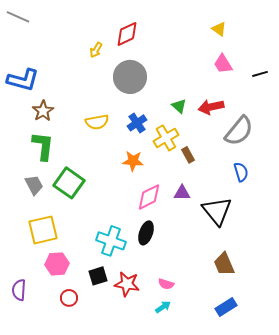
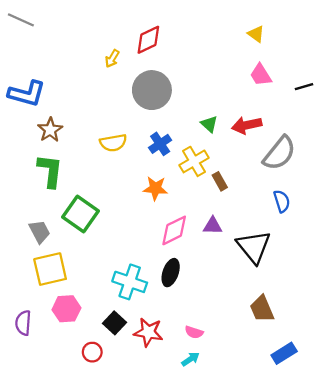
gray trapezoid: (34, 185) -> (40, 232), moved
black square: (98, 276) -> (114, 323), turned -30
purple semicircle: (19, 290) -> (23, 323), moved
red circle: (69, 298) -> (92, 352), moved
blue rectangle: (226, 307) -> (284, 353), moved

